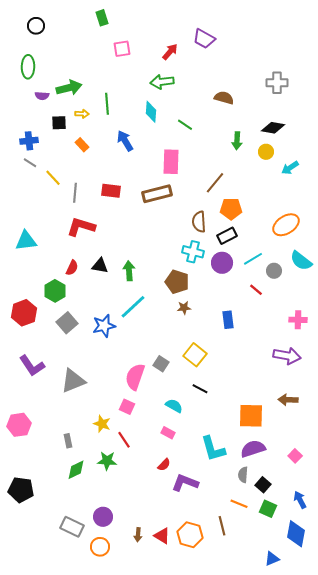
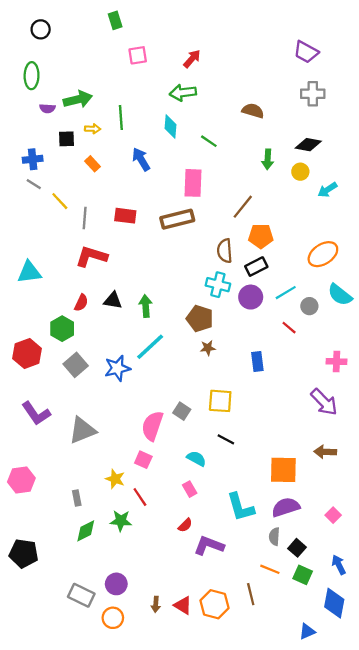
purple trapezoid: (204, 39) -> (306, 52), moved
yellow square: (195, 355) -> (220, 401), turned -35
purple arrow: (287, 356) -> (324, 402), turned 36
pink rectangle: (168, 433) -> (190, 489), turned 32

